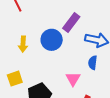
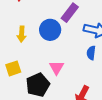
pink triangle: (73, 79) -> (57, 68), moved

